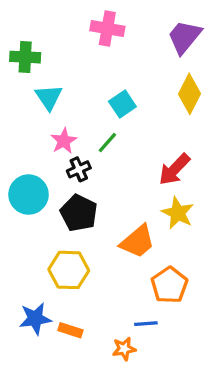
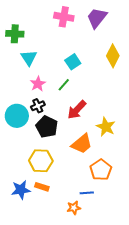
purple trapezoid: (184, 37) -> (97, 18), moved
black cross: (79, 169) -> (38, 106), moved
red arrow: (174, 169) -> (77, 110), moved
orange rectangle: (70, 330) -> (42, 187), moved

